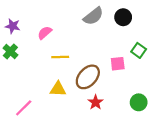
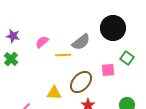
gray semicircle: (93, 16) -> (81, 42), moved
black circle: (123, 17) -> (113, 28), size x1.6
yellow line: (60, 57) -> (63, 55), moved

